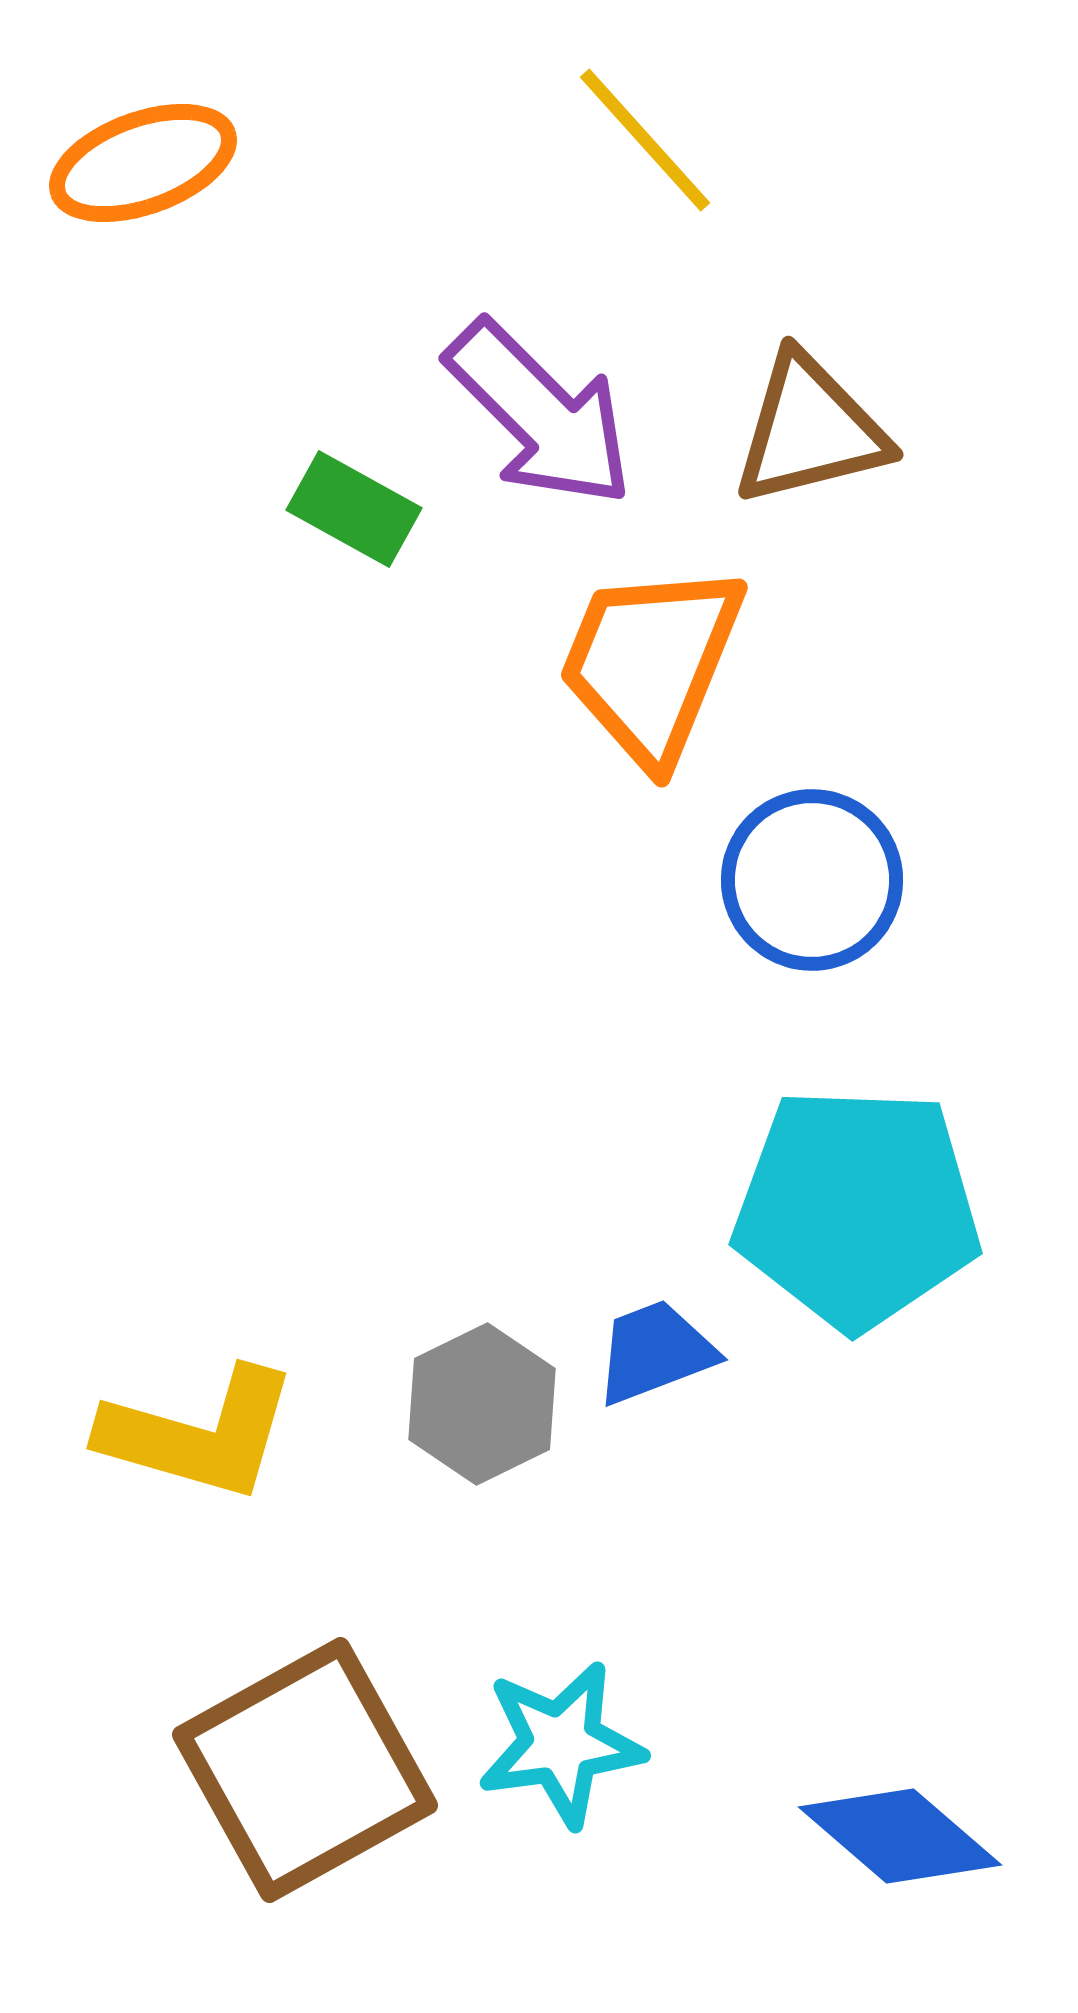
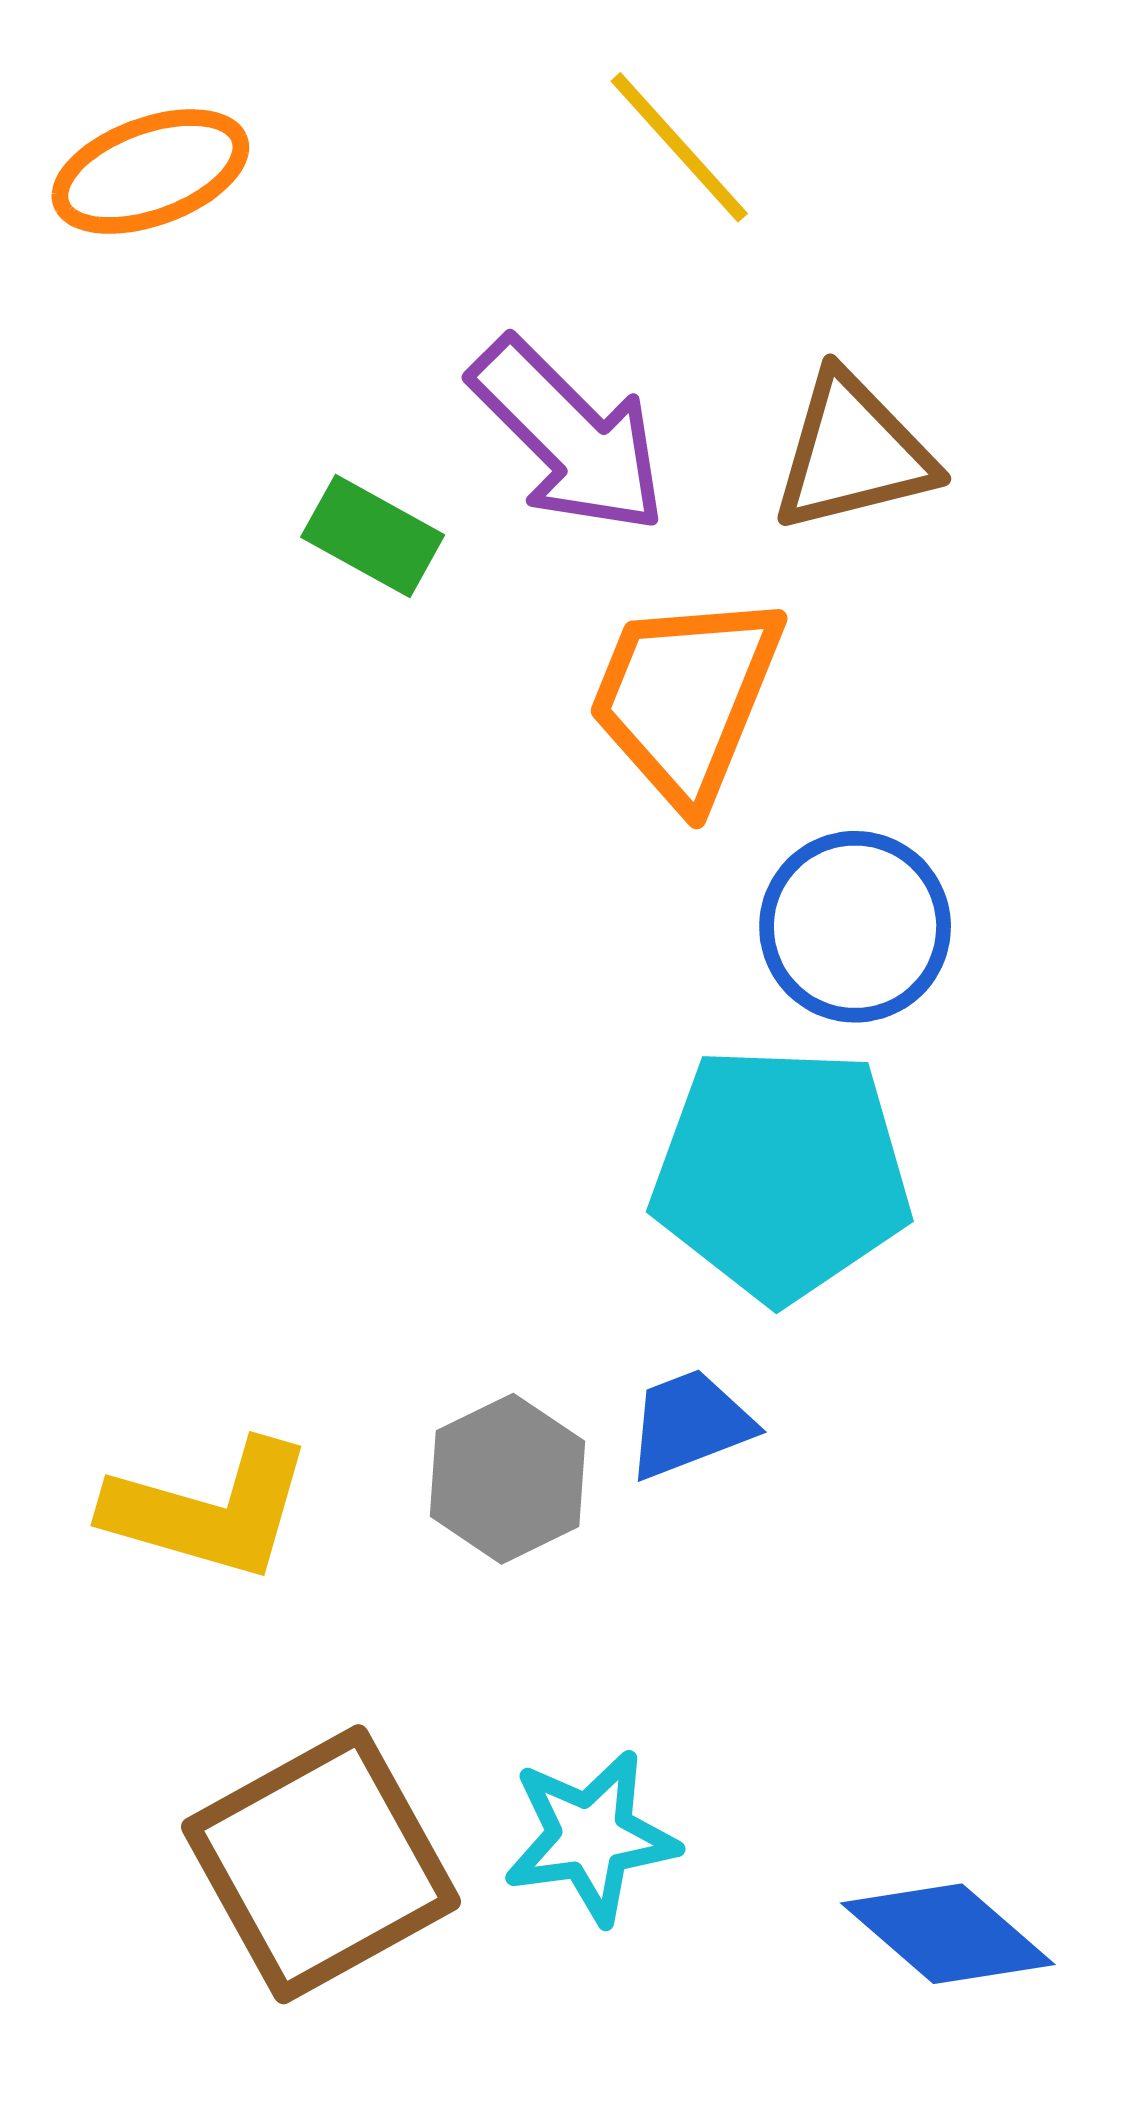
cyan pentagon: (857, 1208) -> (781, 1173), moved

